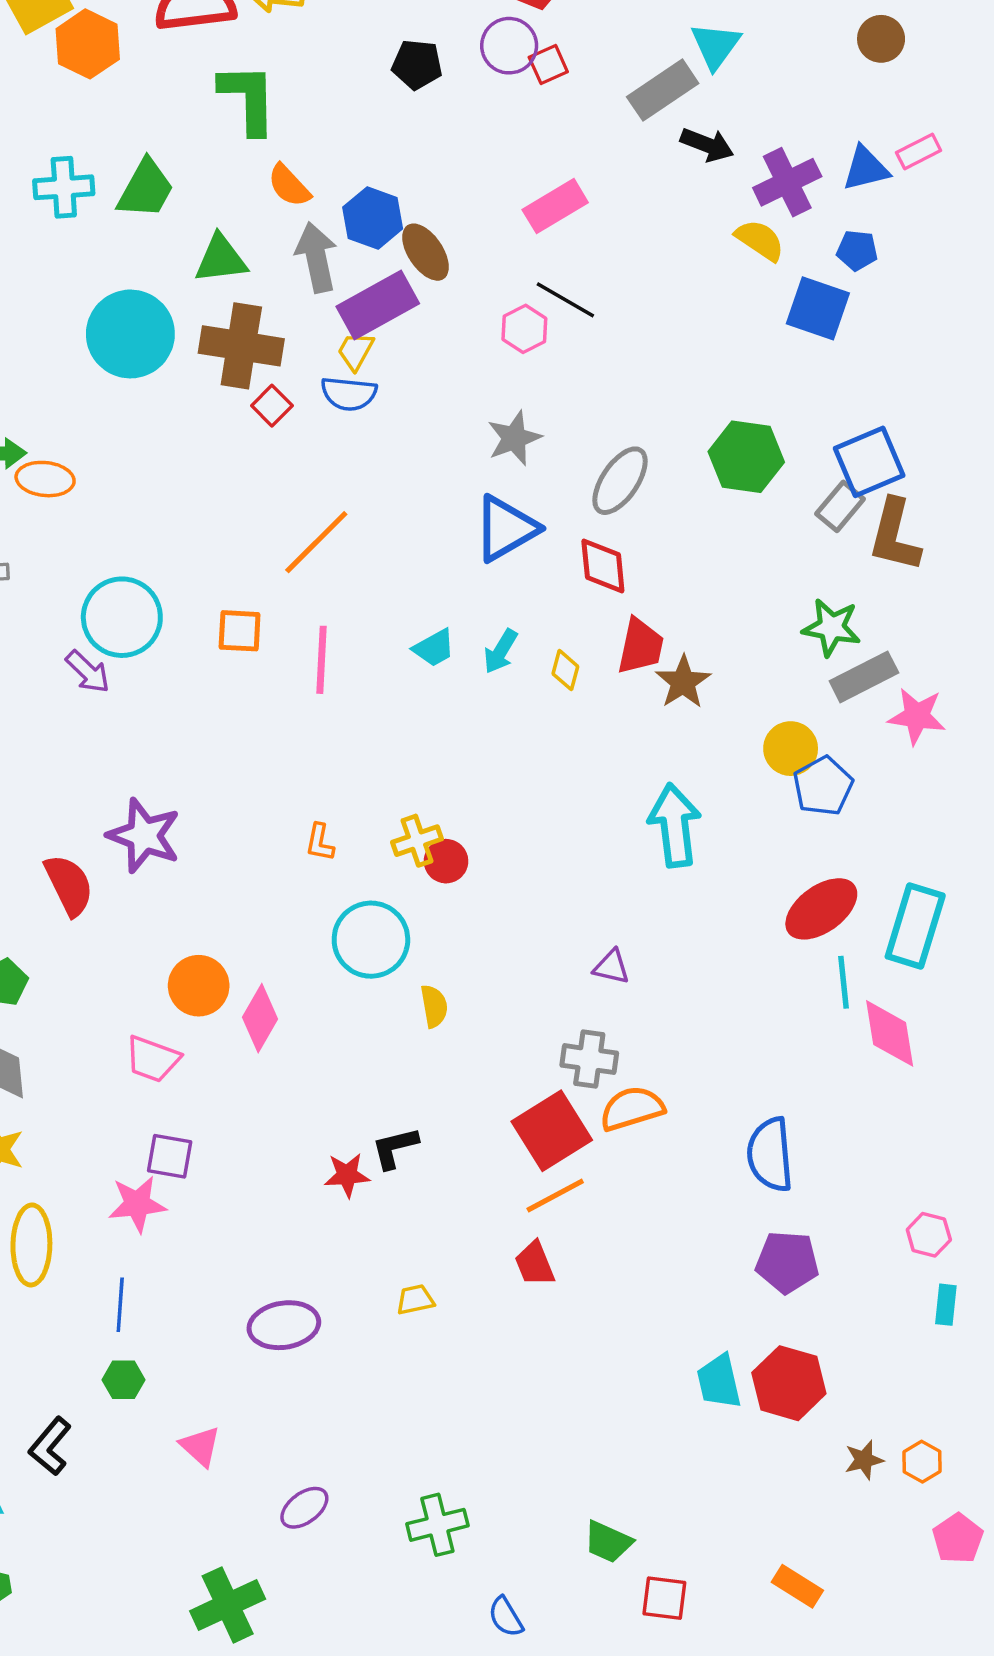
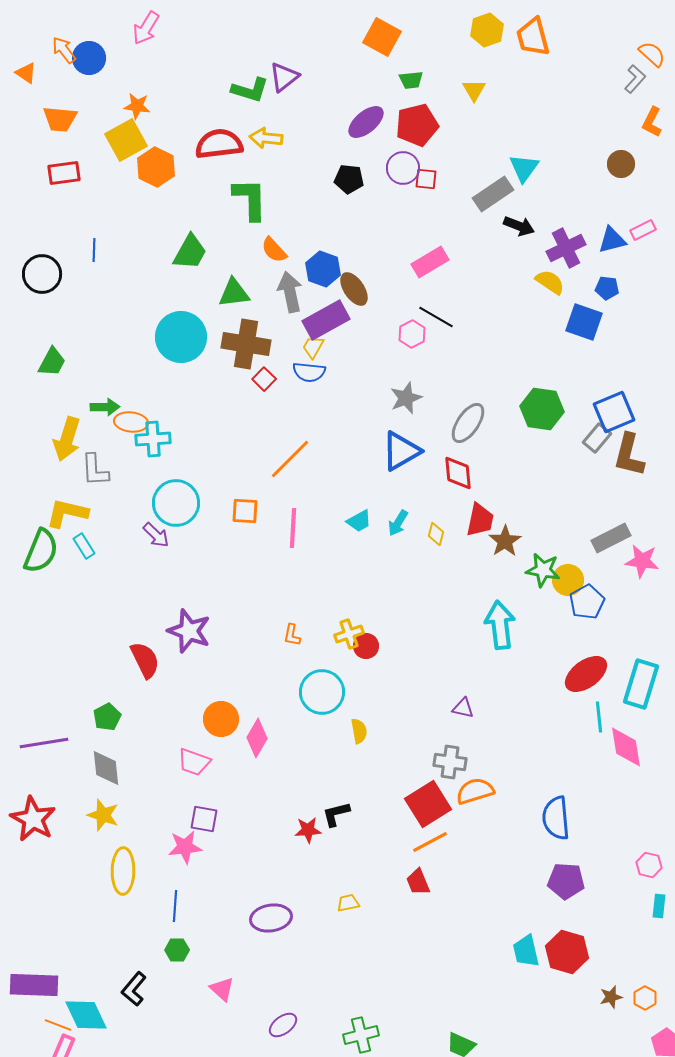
red square: (548, 64) -> (426, 179), turned 30
cyan cross: (64, 187) -> (153, 439), moved
green star: (832, 627) -> (543, 570), moved

